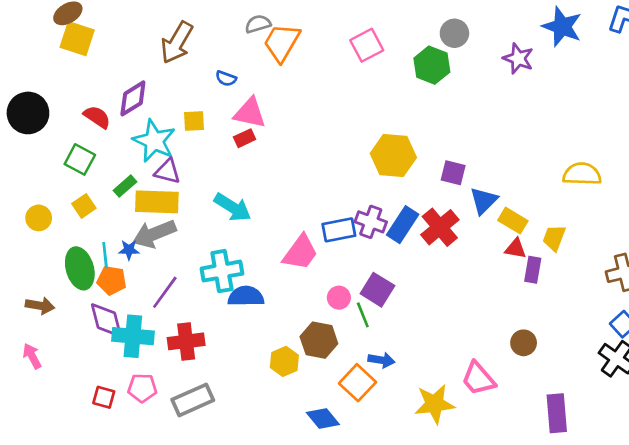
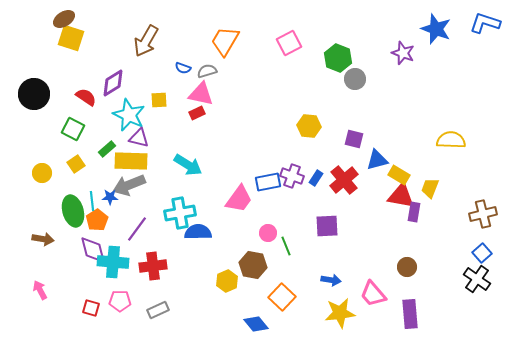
gray semicircle: (258, 24) -> (207, 71), moved
gray circle: (454, 33) -> (355, 79), moved
yellow hexagon: (393, 155) -> (309, 126), size x0.7
blue triangle: (484, 201) -> (377, 160), turned 30
blue rectangle: (403, 225) -> (316, 178), size x0.6
red triangle: (516, 248) -> (401, 196), size x1.6
orange pentagon: (112, 280) -> (97, 220), turned 30
purple square: (377, 290) -> (327, 226), moved, turned -35
pink arrow: (32, 356) -> (40, 290), moved
blue arrow: (381, 360) -> (331, 280), moved
gray rectangle: (193, 400) -> (158, 310), size x0.7
purple rectangle: (557, 413) -> (410, 314), moved

